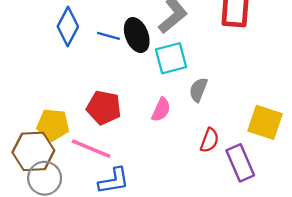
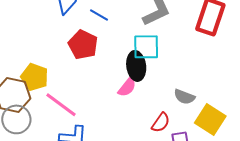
black ellipse: (137, 35) -> (136, 66), moved
gray semicircle: (198, 90) -> (184, 97), moved, turned -105
red pentagon: (104, 108) -> (83, 45), moved

